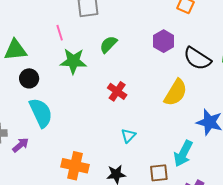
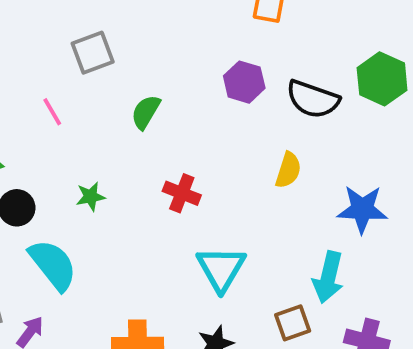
green star: (73, 61) -> (91, 197), moved, size x0.6
yellow semicircle: (176, 93) -> (288, 170), size x0.7
cyan triangle: (128, 136) -> (221, 269), size x1.8

